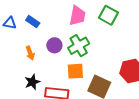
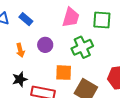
green square: (108, 15) -> (102, 20), turned -30
green cross: (79, 46) -> (82, 47), moved

